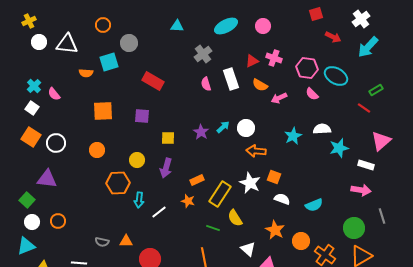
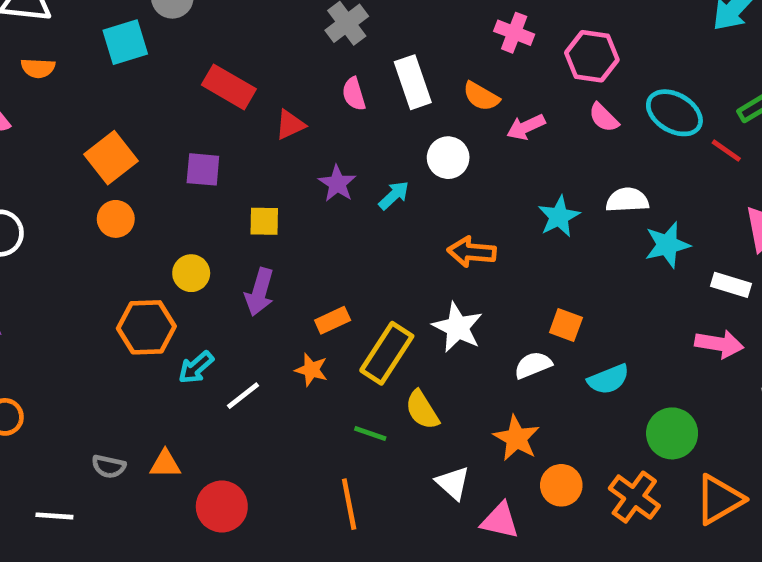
red triangle: (252, 61) -> (290, 125), moved
orange semicircle: (86, 73) -> (38, 68), moved
cyan ellipse: (336, 76) -> (674, 113), moved
orange square: (103, 111) -> (111, 158), turned -35
white circle: (246, 128) -> (448, 158), moved
purple star: (201, 132) -> (337, 184), moved
orange circle: (97, 150) -> (116, 219), moved
orange square: (274, 177) -> (566, 325), moved
white semicircle: (282, 199) -> (533, 365), turned -42
cyan arrow: (139, 200) -> (196, 367), turned 42
green circle: (354, 228) -> (672, 433), moved
orange circle: (301, 241) -> (561, 485), moved

